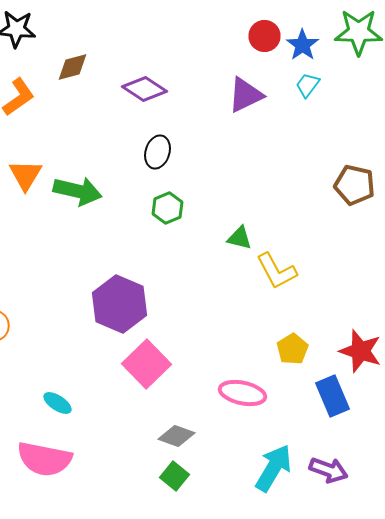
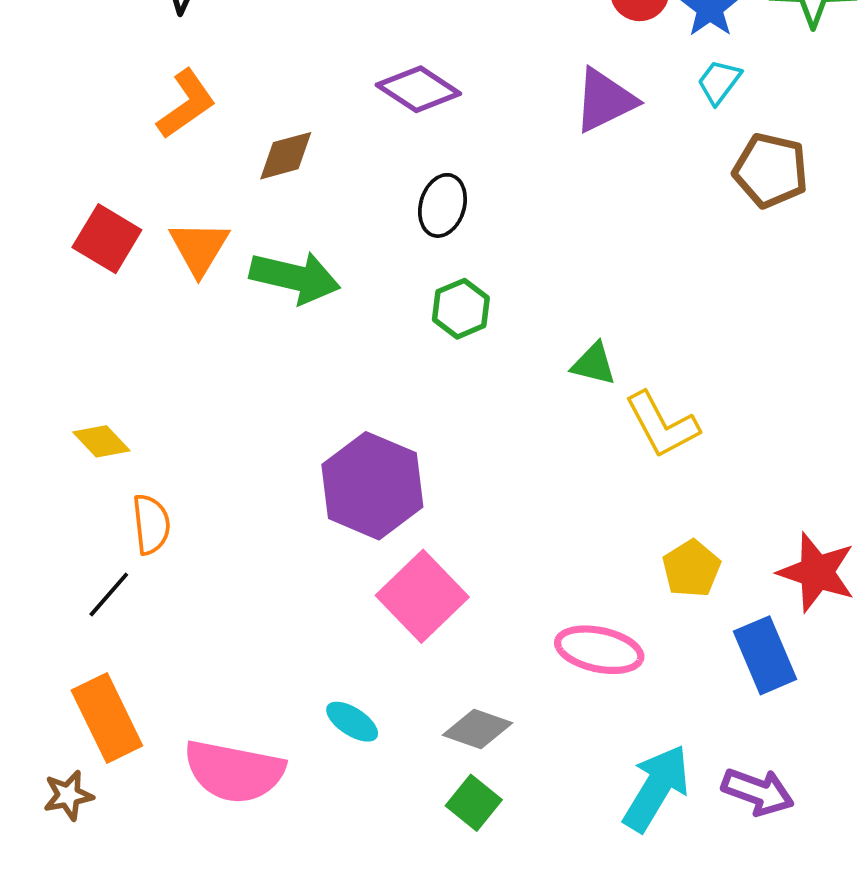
brown diamond: (72, 67) -> (286, 156), moved
brown pentagon: (354, 185) -> (771, 170), moved
cyan ellipse: (58, 403) -> (352, 722), moved

